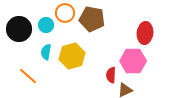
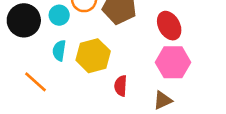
red ellipse: (145, 33) -> (169, 26), moved, turned -35
red semicircle: (111, 75) -> (121, 86), moved

